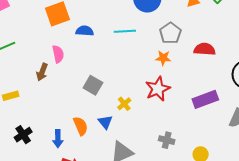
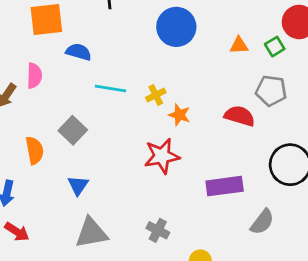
cyan line: (125, 31) -> (110, 88), moved
gray pentagon: (170, 33) -> (271, 91), moved, turned 30
yellow cross: (124, 104) -> (156, 95), moved
orange semicircle: (81, 126) -> (35, 150), moved

